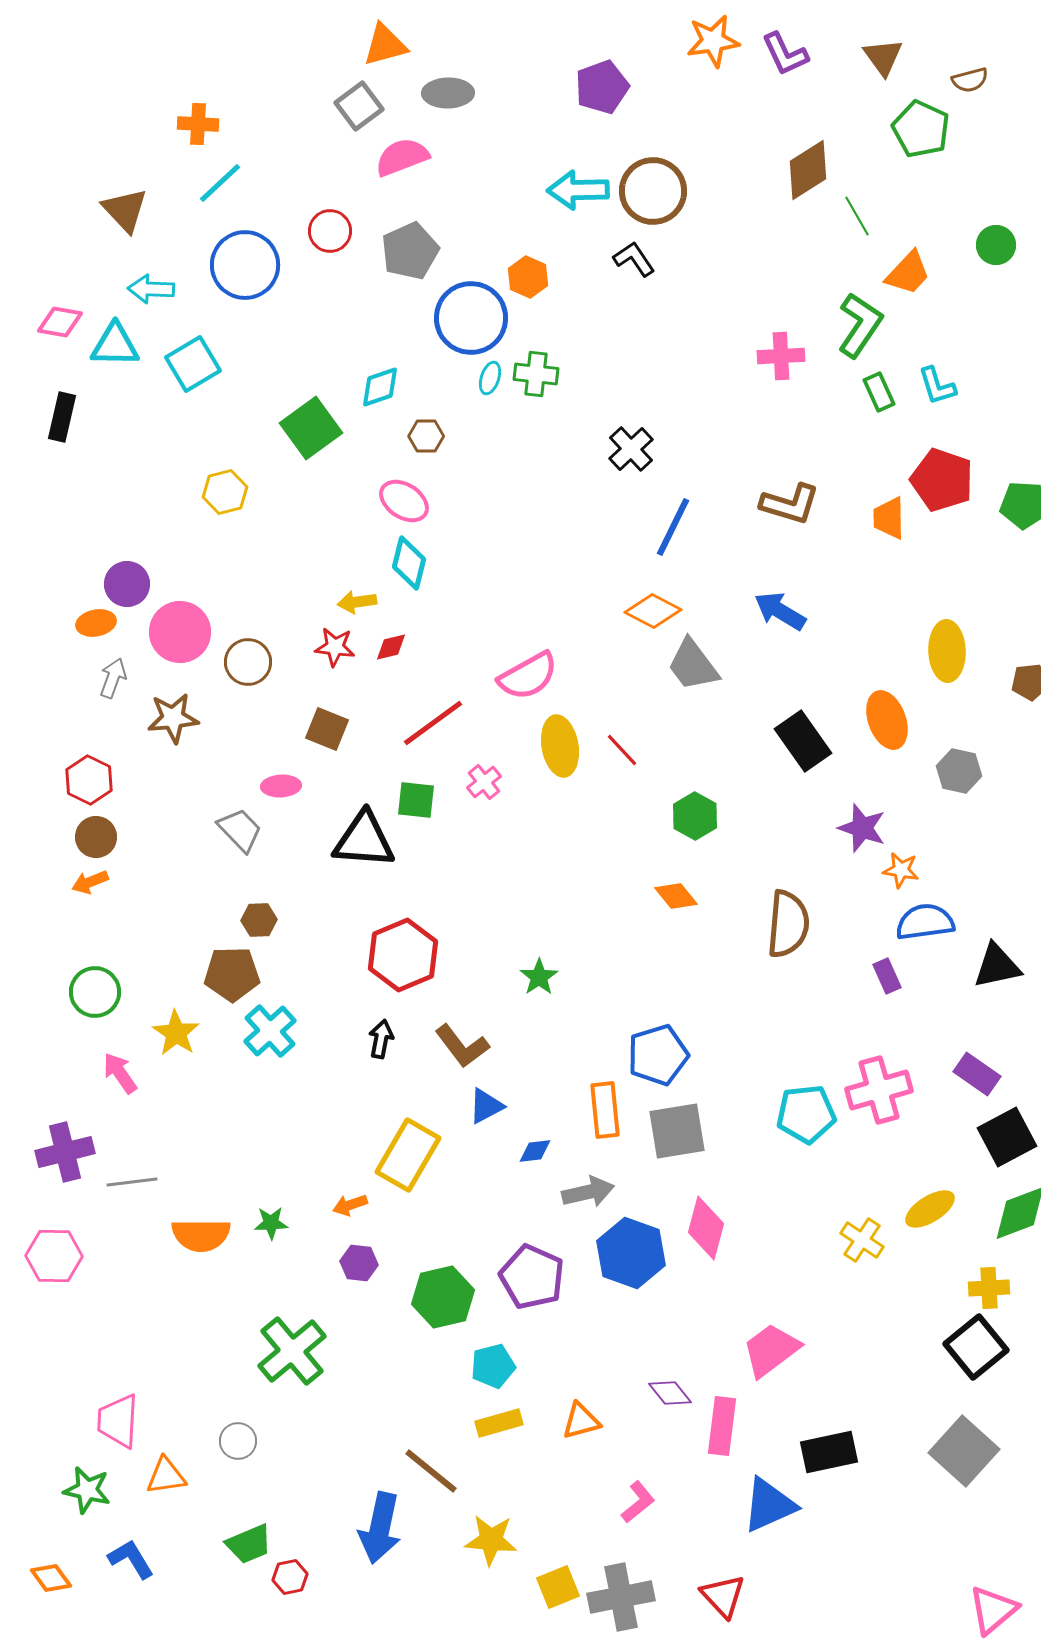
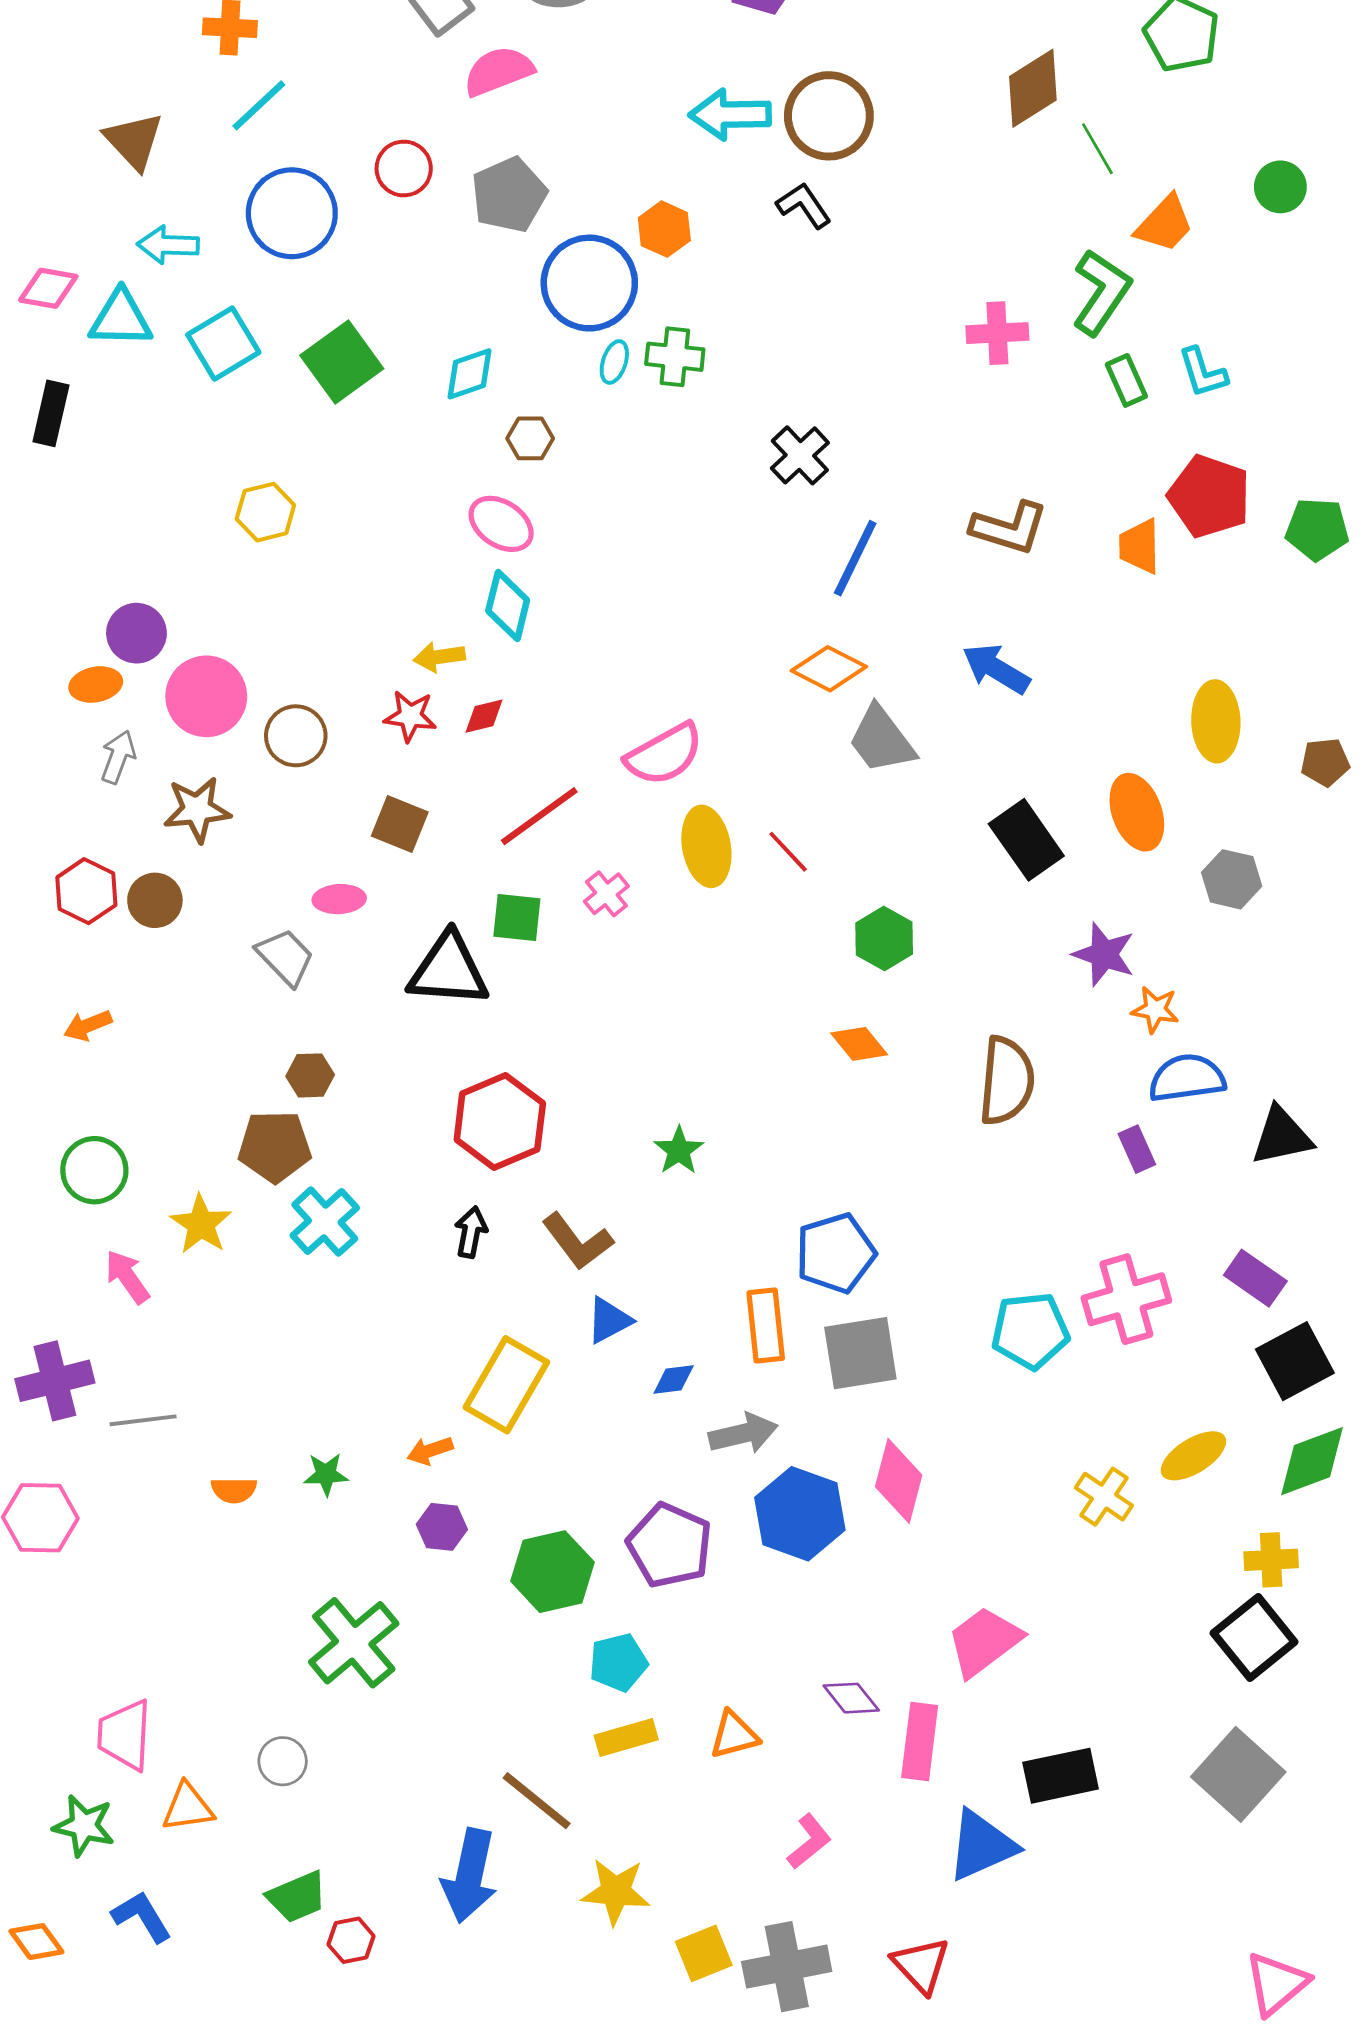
green square: (311, 428) -> (342, 362), moved
brown circle: (96, 837) -> (155, 900), moved
orange semicircle: (201, 1235) -> (234, 1490), size x0.6

